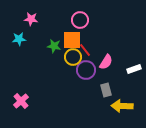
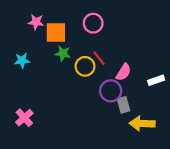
cyan star: (19, 39) -> (22, 61), moved
orange square: (72, 40) -> (56, 33), moved
purple circle: (86, 70) -> (111, 91), moved

